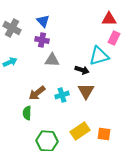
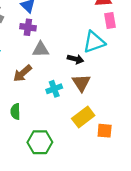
pink rectangle: (114, 38) -> (110, 21), turned -32
brown arrow: (37, 93) -> (22, 73), moved
yellow rectangle: (80, 131) -> (83, 117), moved

